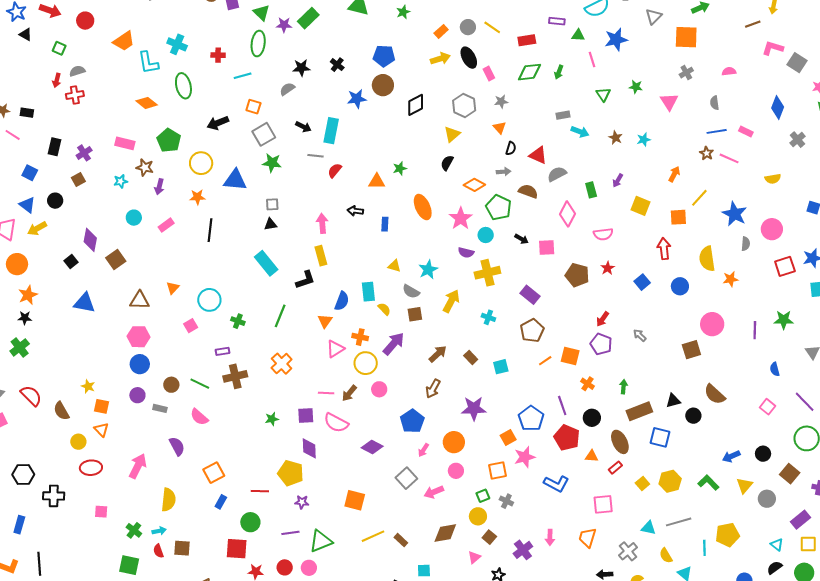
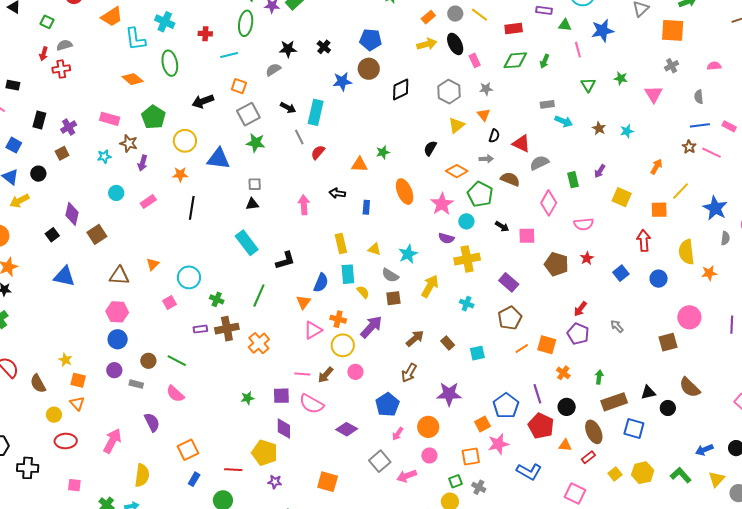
yellow triangle: (452, 134) -> (456, 125), moved
gray line: (315, 156) -> (299, 137), turned 56
yellow rectangle: (321, 256) -> (341, 244), moved
brown cross: (235, 376) -> (227, 329), moved
pink square: (603, 504) -> (575, 494), turned 30

